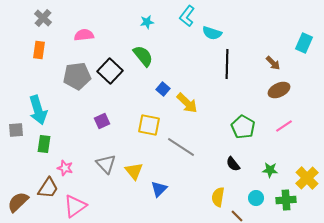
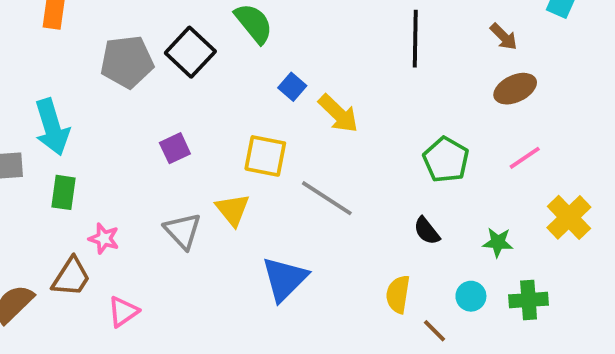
yellow triangle: (134, 171) -> (233, 210), moved
yellow cross: (307, 178) -> (569, 217), moved
blue triangle: (159, 189) -> (285, 279), size x1.5
pink triangle: (75, 206) -> (123, 312), size x0.7

